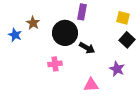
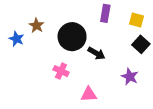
purple rectangle: (82, 12) -> (105, 13), moved
pink cross: (55, 64) -> (61, 71), turned 32
pink triangle: (91, 85) -> (89, 94), moved

